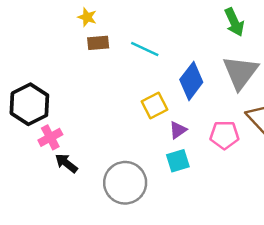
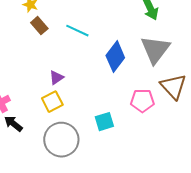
brown rectangle: (98, 43) -> (39, 26), turned 54
yellow square: (155, 105) -> (52, 102), moved
purple triangle: (178, 130) -> (56, 78), moved

